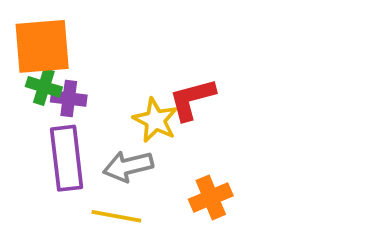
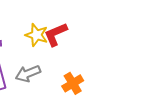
yellow star: (155, 120) -> (37, 35), moved

